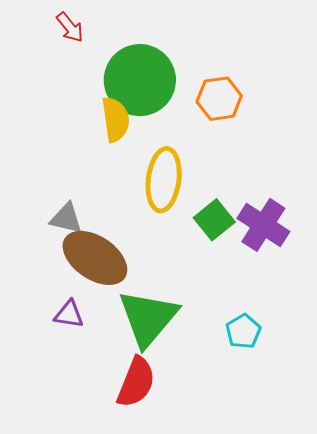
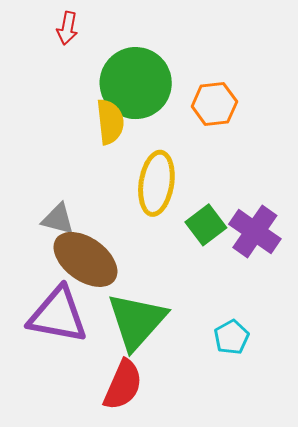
red arrow: (70, 27) -> (67, 28), turned 48
purple triangle: (69, 314) -> (58, 315), size x2.0

